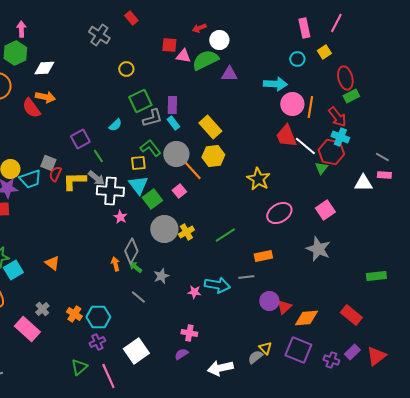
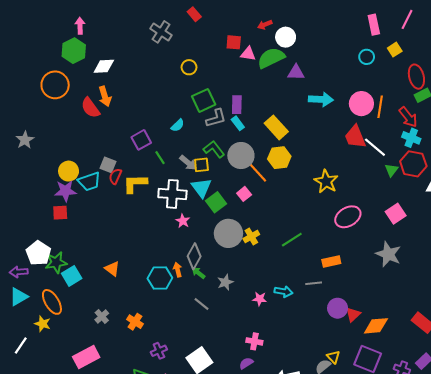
cyan arrow: (275, 84) -> (321, 99), moved
orange arrow: (45, 97) -> (105, 96), turned 60
red hexagon: (331, 152) -> (413, 164), moved
gray arrow: (96, 178) -> (188, 163), moved
cyan arrow: (217, 285) -> (284, 292), size x0.7
cyan hexagon: (98, 317) -> (160, 278), moved
pink rectangle: (27, 329) -> (86, 357), moved, turned -70

